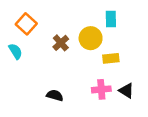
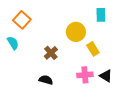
cyan rectangle: (111, 19) -> (101, 15), moved
brown cross: (61, 43) -> (51, 53), moved
yellow rectangle: (111, 58) -> (93, 49), turned 64

